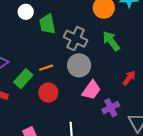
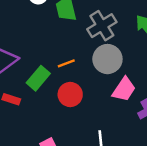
gray cross: (76, 39) -> (102, 26), turned 35

